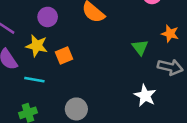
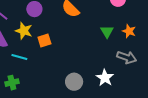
green triangle: (140, 47) -> (107, 32), moved
gray circle: (76, 109) -> (74, 82), moved

